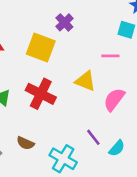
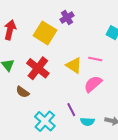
pink line: (110, 56) -> (95, 59), moved
brown semicircle: (25, 143) -> (23, 92), moved
cyan semicircle: (117, 148) -> (87, 122), turned 40

